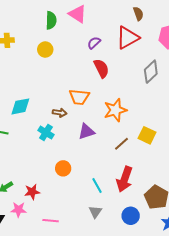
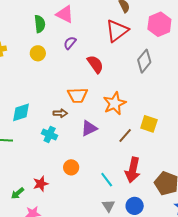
purple semicircle: (94, 43) -> (70, 43), moved
red star: (32, 192) -> (41, 184), moved
blue circle: (131, 216) -> (135, 206), moved

